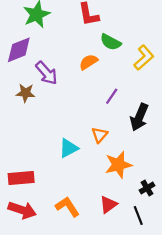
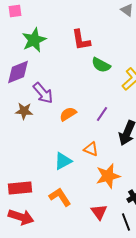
orange semicircle: (88, 62) -> (68, 114), moved
orange triangle: (100, 135) -> (91, 149), turned -49
red triangle: (108, 205) -> (99, 212), turned -30
orange L-shape: (67, 207) -> (60, 197), moved

